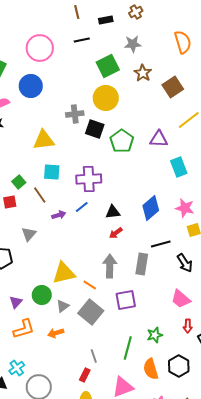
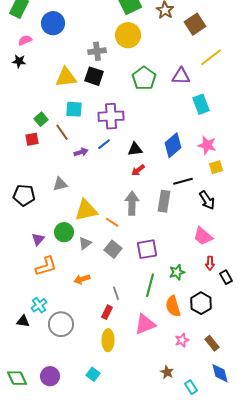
black square: (95, 129) -> (94, 76), moved
gray triangle: (29, 234) -> (60, 184), moved, turned 35
purple square: (126, 300) -> (147, 249), moved
gray square: (91, 312) -> (113, 249), size x0.7
orange arrow: (56, 333) -> (82, 279), moved

